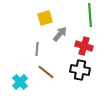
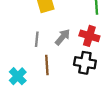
gray arrow: (60, 34) -> (63, 37), moved
brown line: (46, 72) -> (47, 65), turned 48

